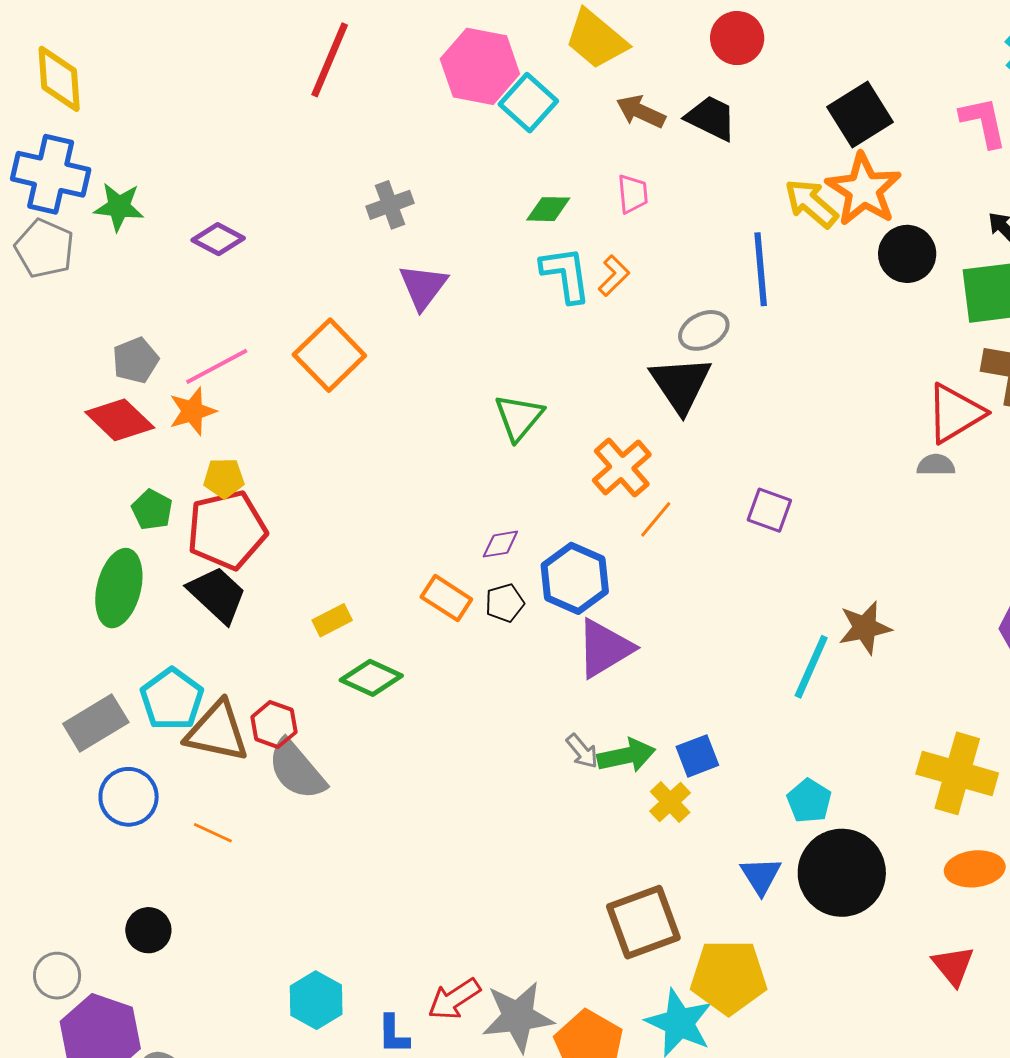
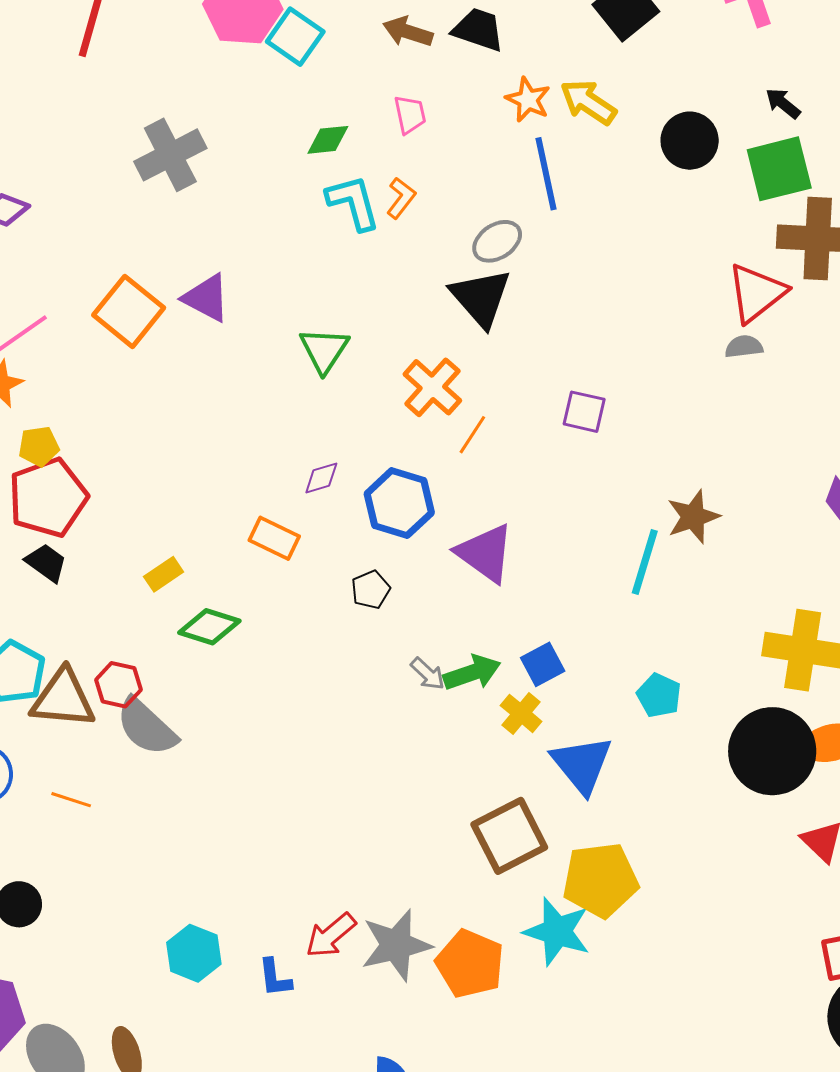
orange star: (864, 189) -> (528, 100), moved, size x0.6
gray cross: (390, 205) -> (170, 155), size x1.5
purple triangle: (423, 287) -> (206, 298), moved, turned -32
black trapezoid: (217, 594) -> (46, 563), size x0.7
black pentagon: (505, 603) -> (371, 590), moved
purple triangle: (604, 648) -> (485, 553), moved, turned -46
black circle: (842, 873) -> (772, 751), moved
blue triangle: (761, 876) -> (582, 764), moved, size x1.5

